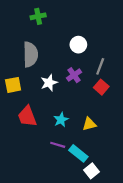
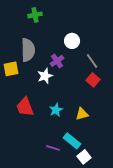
gray line: (100, 66) -> (92, 61), turned -56
purple cross: (74, 75) -> (57, 61), moved
yellow square: (13, 85) -> (11, 69), moved
purple line: (58, 145) -> (53, 148), moved

